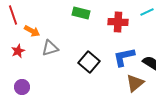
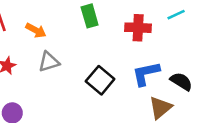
green rectangle: (81, 13) -> (90, 16), turned 60
orange arrow: (32, 31) -> (36, 30), moved

